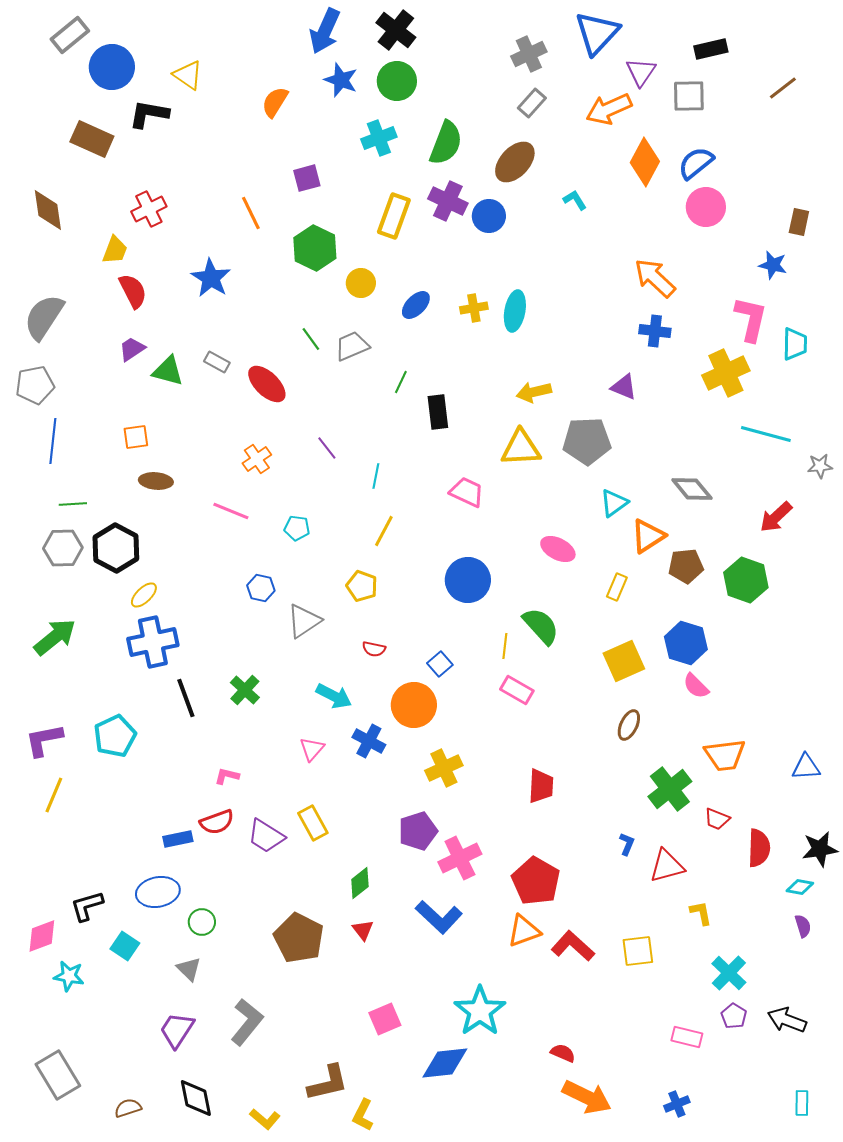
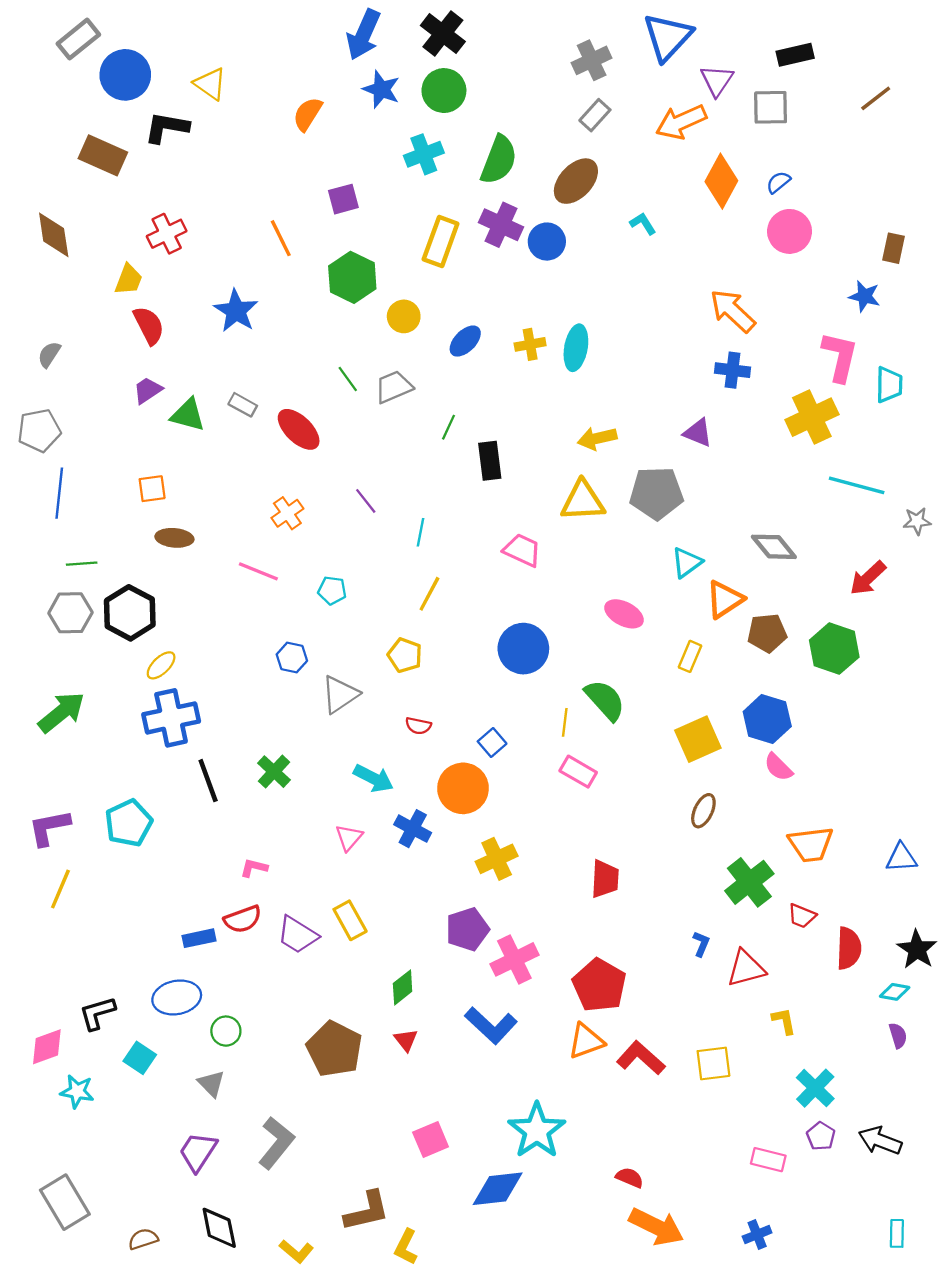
blue semicircle: (696, 163) -> (778, 182), size x0.6
gray semicircle: (44, 317) -> (49, 354), size x0.5
black star: (820, 849) -> (917, 949), turned -30

